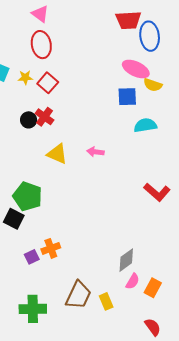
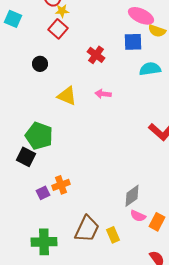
yellow star: (25, 77) -> (62, 11), moved
red cross: (44, 117) -> (96, 55), moved
pink semicircle: (133, 281) -> (138, 216), turned 84

